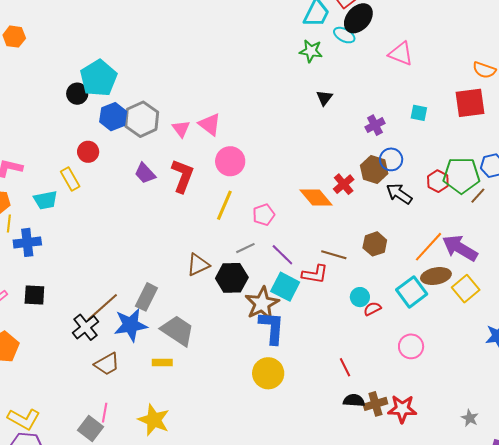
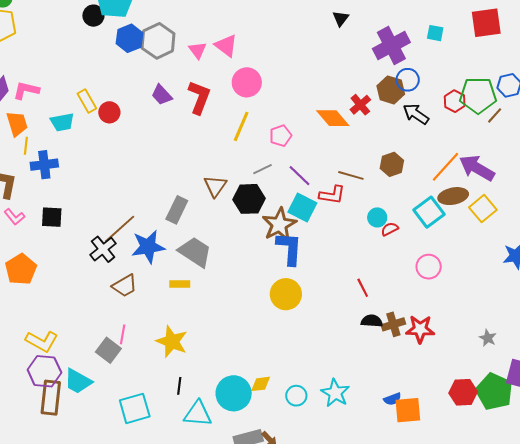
purple cross: (375, 125) -> (391, 45), size x1.8
red circle: (88, 152) -> (109, 112), moved
brown triangle: (198, 265) -> (215, 186), turned -30
gray rectangle: (146, 297) -> (177, 210), moved

